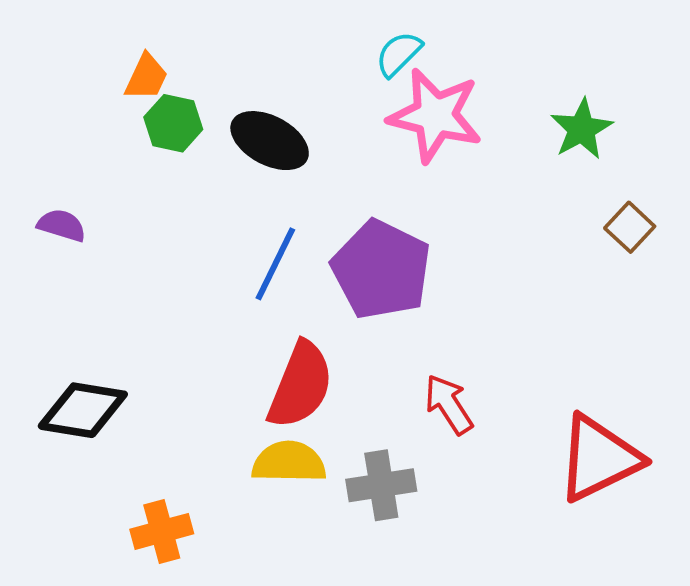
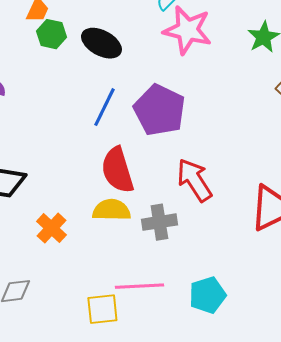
red semicircle: (300, 385) -> (117, 170), turned 141
red arrow: (449, 404) -> (194, 180), size x1.4
orange cross: (162, 531) -> (51, 228), moved, turned -32

